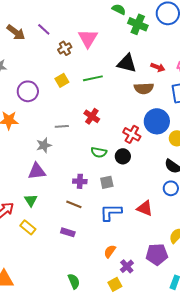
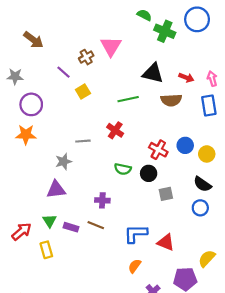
purple line: (44, 29) -> (64, 72), moved
green line: (93, 78) -> (128, 99), moved
purple circle: (28, 91) -> (31, 104), moved
blue circle: (157, 121) -> (185, 145), moved, size x0.6
gray square: (107, 182) -> (166, 194), moved
red triangle: (145, 208) -> (166, 242), moved
yellow rectangle: (28, 227) -> (46, 250), turned 35
purple rectangle: (68, 232) -> (71, 227), moved
orange semicircle: (110, 251) -> (135, 266), moved

